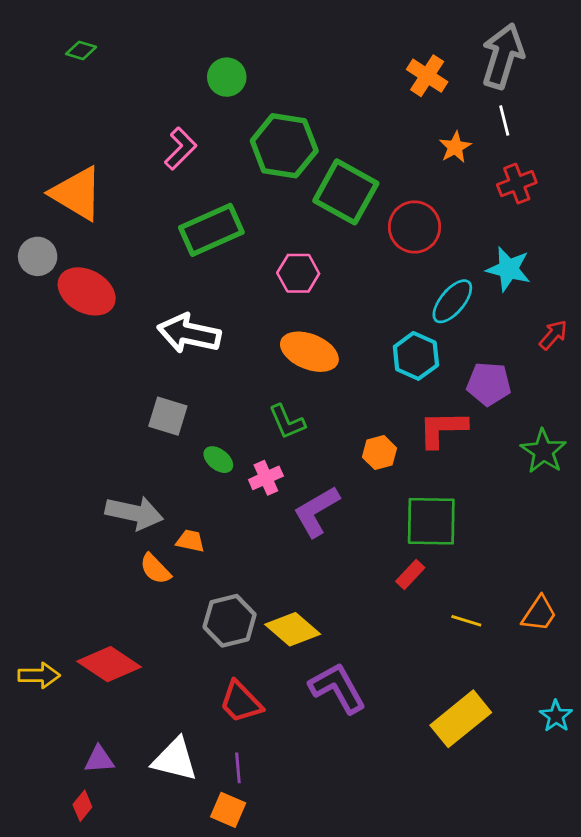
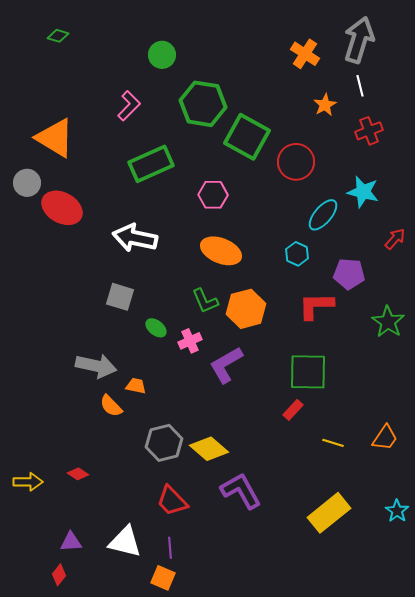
cyan hexagon: (416, 356) -> (297, 254), size x0.7
orange hexagon: (379, 453) -> (246, 309), moved, size x1.6
red diamond: (109, 664) -> (78, 474), size x0.5

